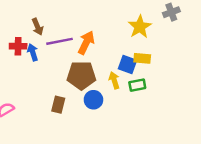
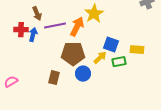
yellow star: (140, 27) -> (94, 14), moved
blue arrow: (33, 52) -> (33, 35), turned 32
yellow rectangle: (142, 58) -> (137, 50), moved
yellow arrow: (114, 80) -> (100, 58), turned 64

